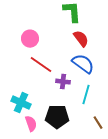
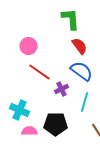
purple cross: (63, 82) -> (61, 89), turned -32
pink semicircle: (31, 124) -> (29, 131), turned -70

